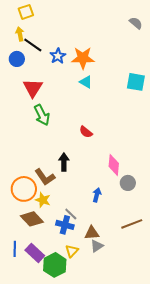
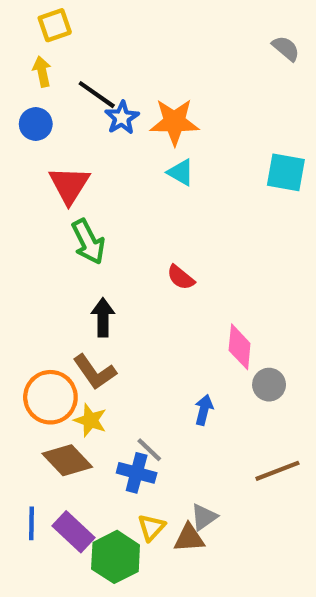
black line: (33, 45) -> (97, 95), moved
black arrow: (64, 162) -> (103, 317), moved
brown triangle: (92, 233) -> (189, 538), moved

